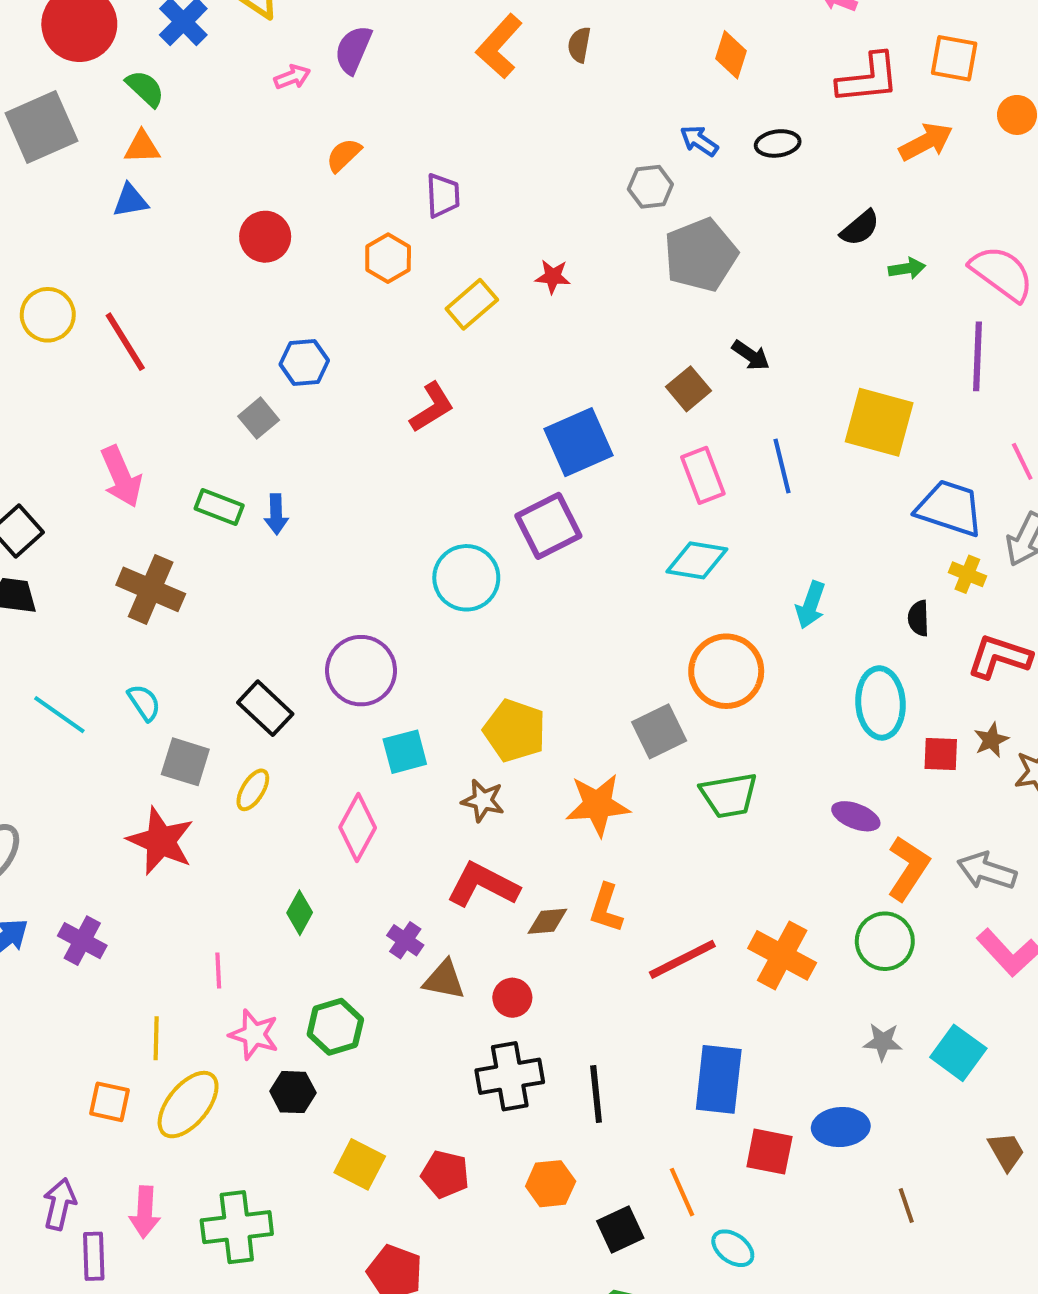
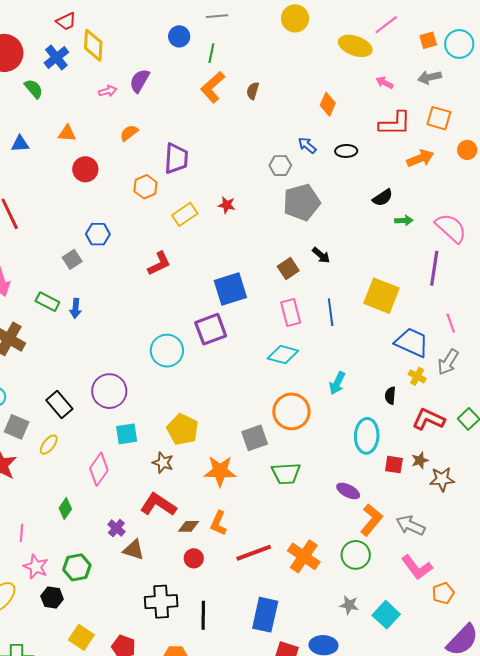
orange triangle: (142, 147) -> (67, 133), moved
purple trapezoid: (443, 195) -> (176, 158), size x1.4
red circle: (512, 998) -> (194, 558), moved

